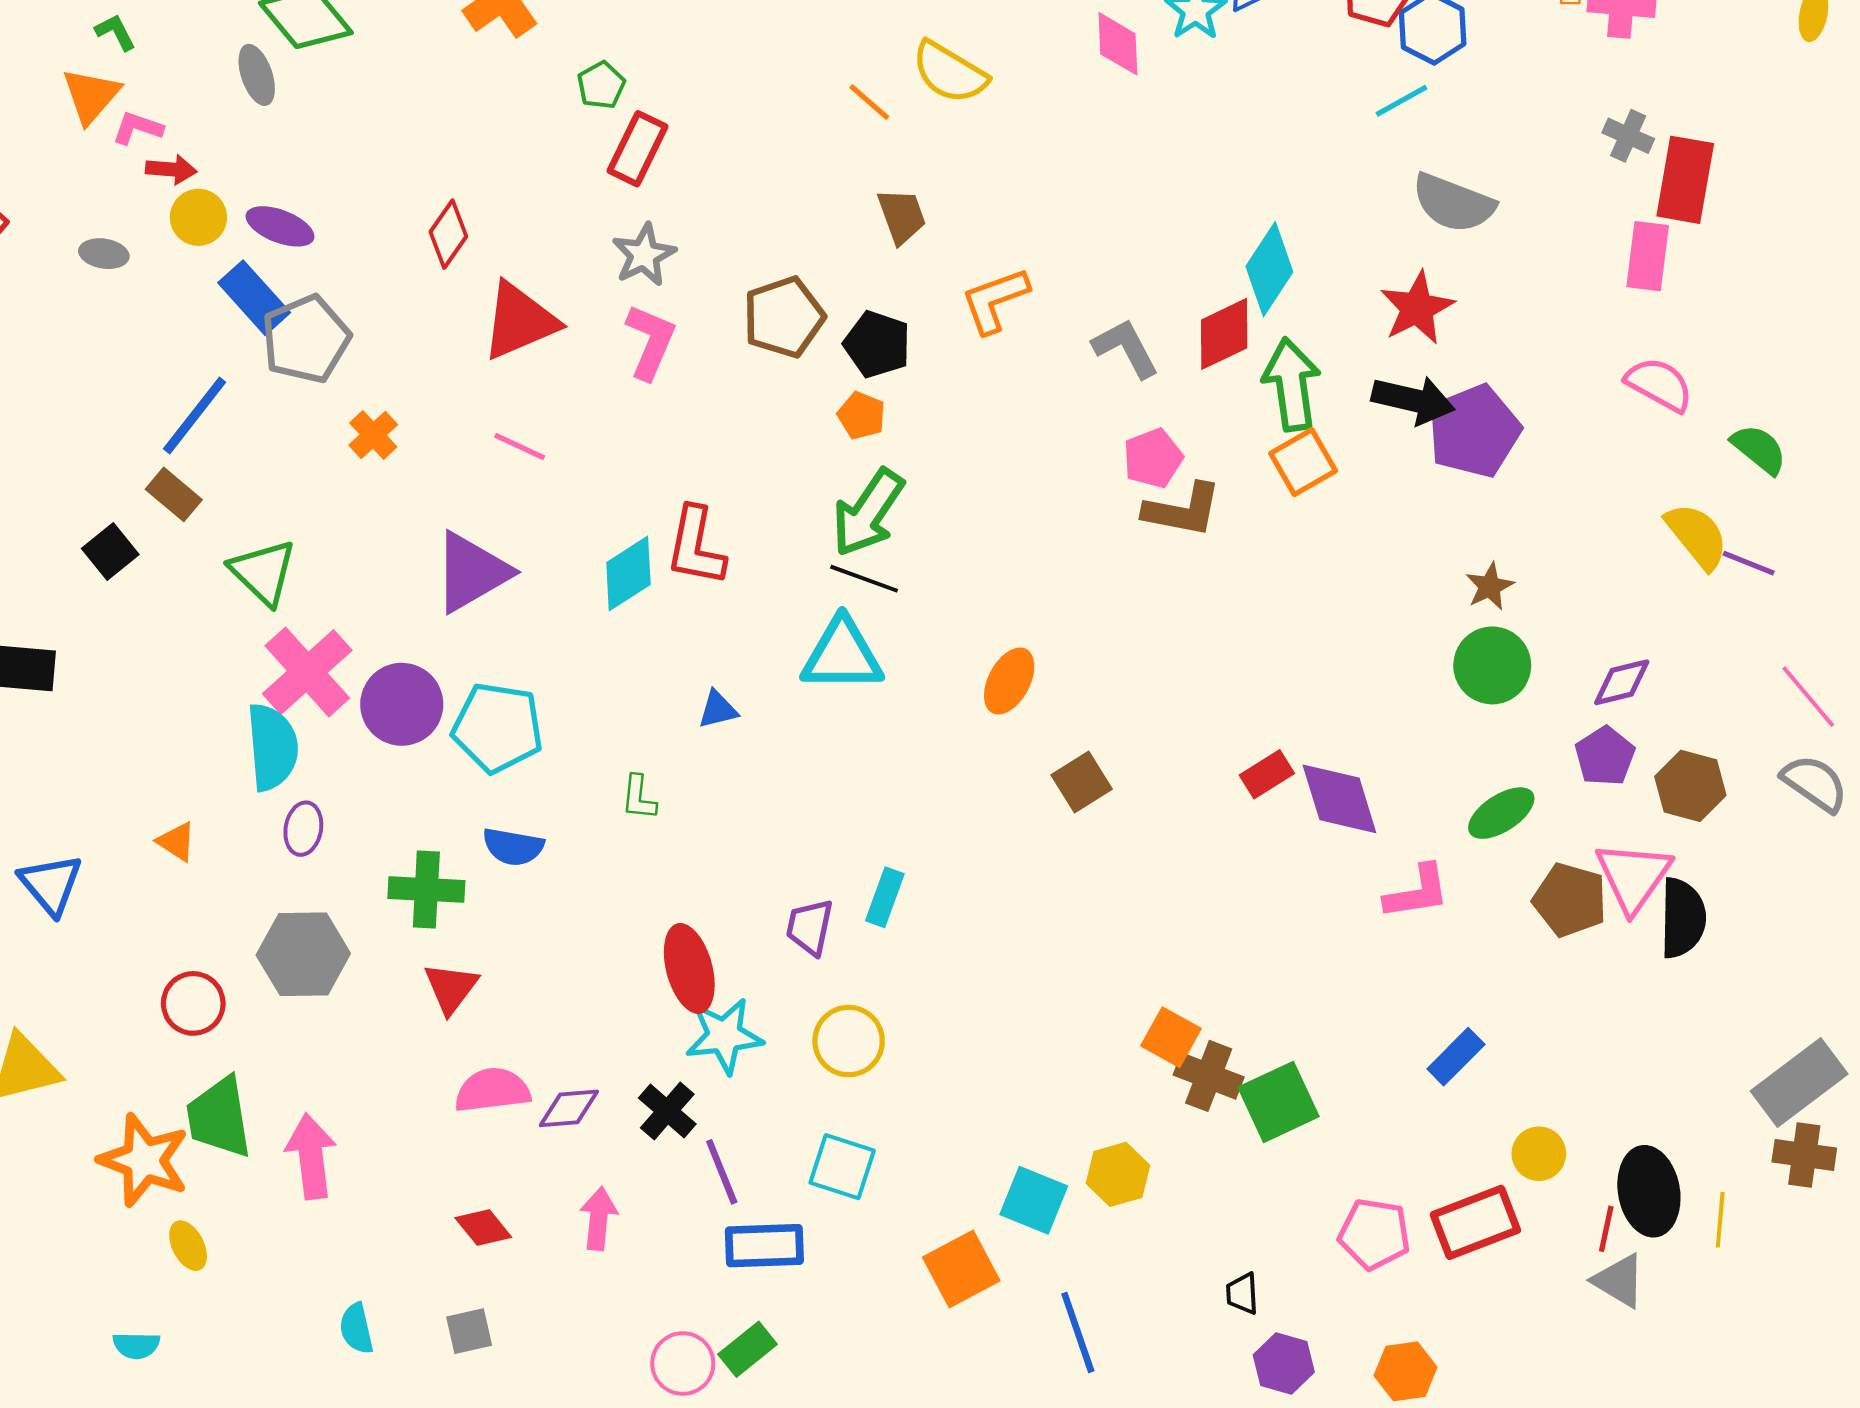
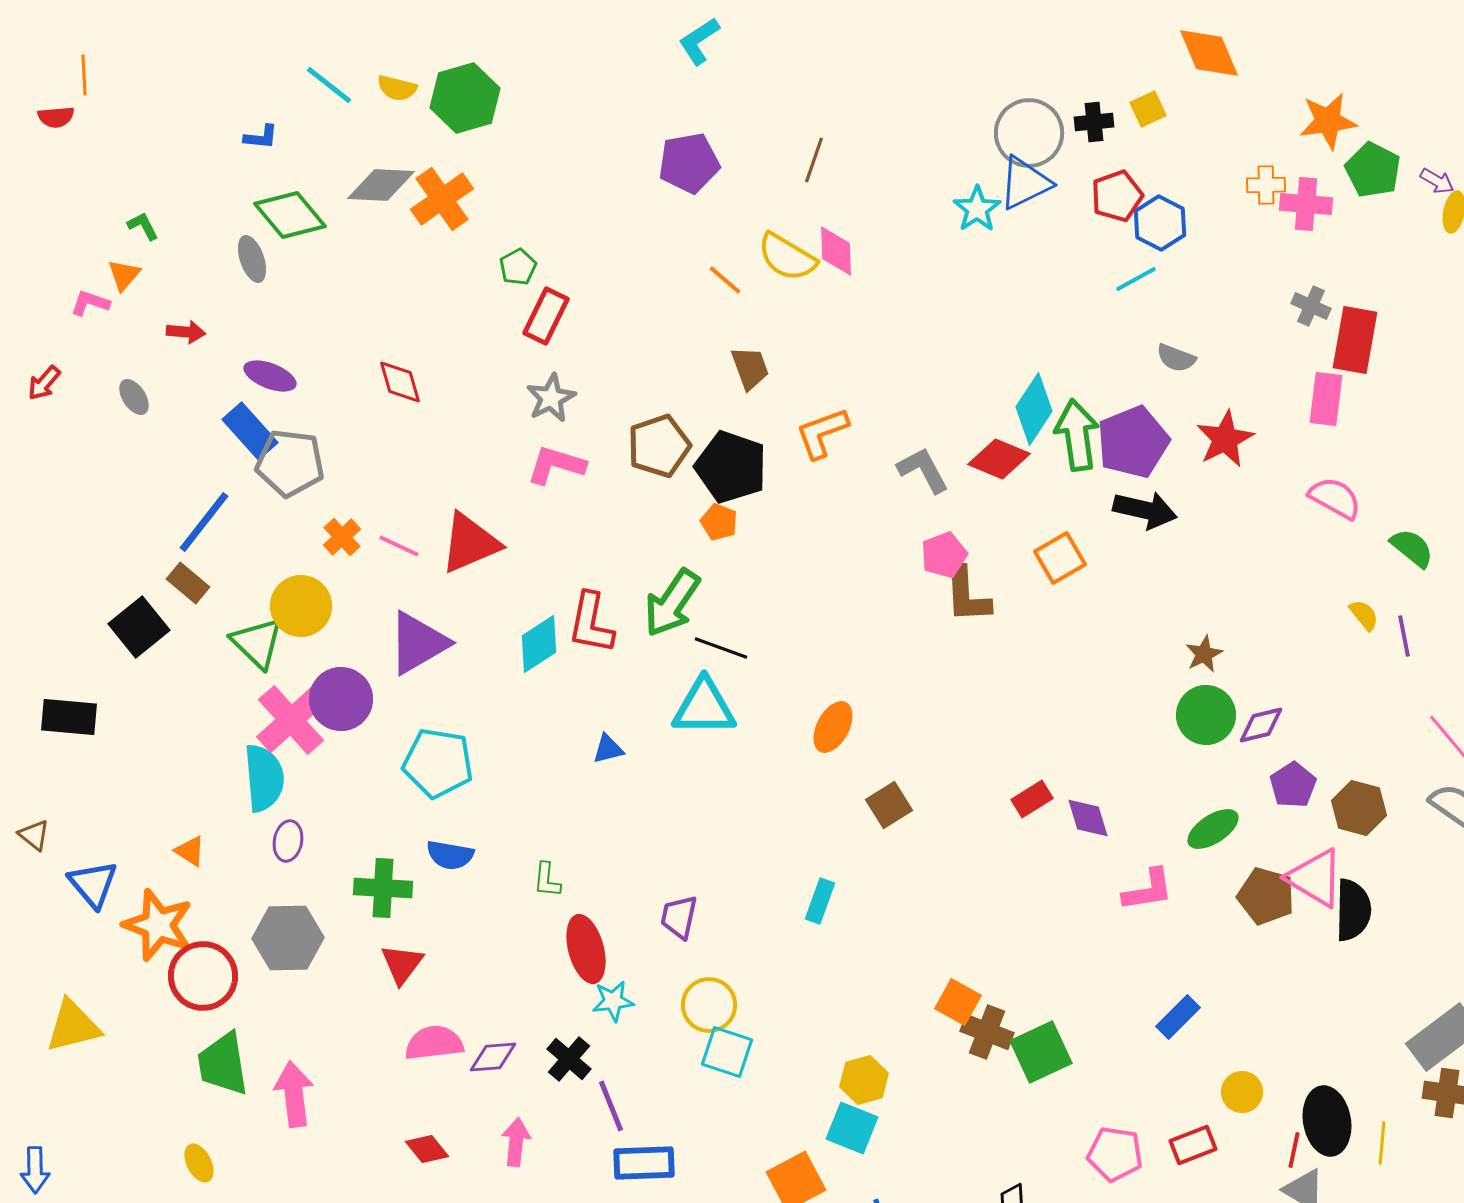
pink diamond: (1118, 44) -> (836, 251), moved
orange triangle: (91, 96) -> (124, 275), size x0.7
pink L-shape: (138, 128) -> (90, 303), moved
gray semicircle: (1453, 203) -> (1176, 358), size x0.6
yellow circle: (198, 217) -> (301, 606), moved, size x1.4
red diamond: (448, 234) -> (400, 382), turned -51
gray ellipse: (104, 254) -> (134, 397), turned 48
red star: (1417, 308) -> (1225, 439), moved
red triangle: (520, 321) -> (470, 543), moved
red diamond: (1224, 334) -> (999, 459), turned 48
gray pentagon: (306, 339) -> (290, 463), turned 30
pink L-shape: (650, 342) -> (556, 465), turned -96
black pentagon: (877, 344) -> (731, 467), size x1.4
green arrow: (1291, 384) -> (1077, 435), moved
purple pentagon: (1474, 431) -> (1133, 442), moved
pink line: (520, 447) -> (399, 546), moved
brown L-shape: (1183, 510) -> (967, 595), turned 76
green arrow: (868, 513) -> (672, 603), moved
yellow semicircle: (1697, 536) -> (1364, 615), size x0.6
black square: (110, 551) -> (139, 627), size x1.4
purple line: (1749, 563) -> (1404, 636), turned 57
purple diamond: (1622, 682) -> (1261, 725), moved
purple circle: (402, 704) -> (341, 699), moved
green L-shape: (639, 798) -> (547, 880), moved
purple diamond: (1339, 799) -> (1088, 818), size x0.7
pink triangle: (1633, 877) -> (1315, 878), turned -34
cyan rectangle: (885, 897) -> (820, 901), moved
red circle: (193, 1003) -> (203, 976), size x1.4
cyan star: (724, 1036) -> (613, 1001), size x0.7
orange star: (144, 1160) -> (158, 925), moved
cyan square: (842, 1167) -> (727, 1052), moved
yellow hexagon: (1118, 1174) -> (864, 1080), moved
red rectangle: (1475, 1222) -> (1193, 1145), size x0.7

